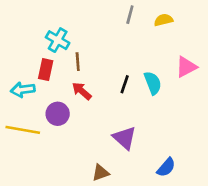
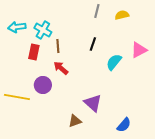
cyan semicircle: (153, 83) -> (114, 62), turned -120
black line: (125, 84) -> (93, 44), moved
cyan arrow: (23, 90) -> (17, 27), moved
brown triangle: (100, 173) -> (75, 121), moved

